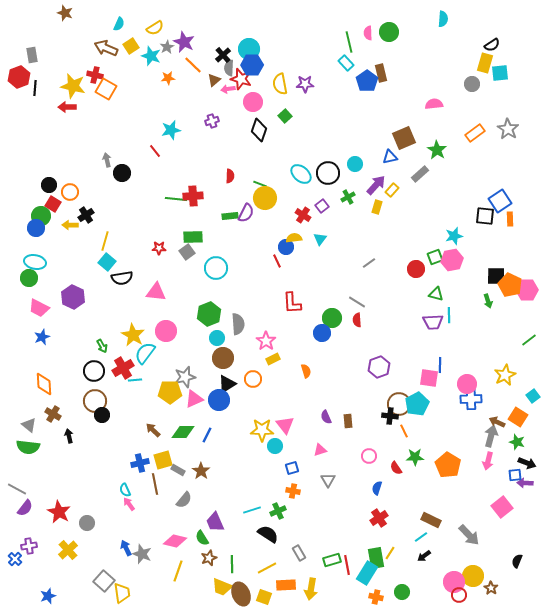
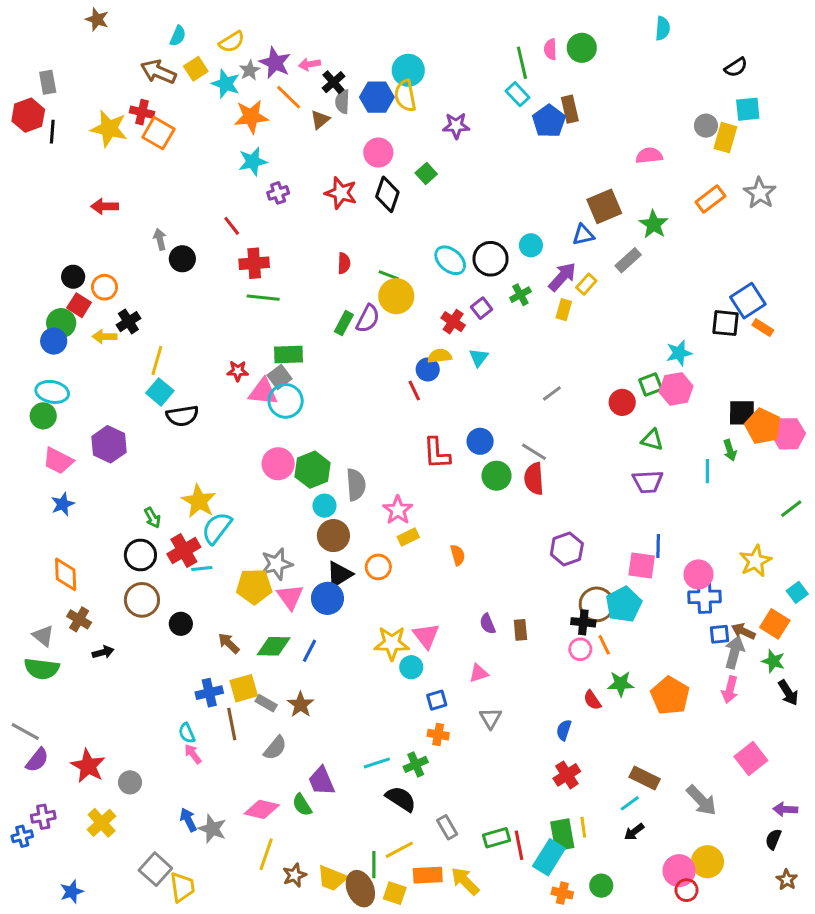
cyan circle: (249, 49) -> (408, 70), moved
yellow rectangle: (485, 63) -> (725, 138), moved
orange star: (168, 78) -> (251, 117), size x1.6
red star: (241, 79) -> (341, 193), moved
yellow semicircle: (280, 84) -> (405, 96), moved
pink arrow: (228, 89) -> (310, 64), moved
red arrow: (67, 107) -> (105, 206), moved
purple cross: (212, 121) -> (278, 193), moved
cyan star: (171, 130) -> (253, 162), moved
red cross: (193, 196) -> (254, 263), moved
green rectangle: (230, 216) -> (344, 323), turned -56
orange rectangle: (510, 219) -> (763, 328), turned -56
cyan circle: (216, 268) -> (286, 401), moved
pink triangle: (156, 292) -> (263, 392), moved
cyan line: (449, 315) -> (707, 471), moved
red semicircle: (357, 320) -> (534, 479), size x1.5
pink circle: (166, 331) -> (278, 464), moved
blue circle: (322, 333) -> (480, 441), moved
pink triangle: (194, 399) -> (290, 597), turned -42
black circle: (102, 415) -> (181, 624), moved
black arrow: (69, 436) -> (103, 652), turned 88
pink circle: (369, 456) -> (580, 649), moved
black arrow: (527, 463) -> (788, 693), turned 36
blue square: (515, 475) -> (719, 634), moved
purple arrow: (525, 483) -> (785, 809), moved
yellow line: (390, 553) -> (583, 827), turned -40
brown star: (209, 558) -> (295, 875), moved
blue cross: (15, 559) -> (22, 836), turned 32
green line: (232, 564) -> (374, 865), moved
brown star: (491, 588) -> (787, 880), moved
yellow arrow: (311, 589) -> (465, 881), turned 125

